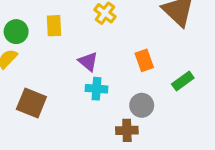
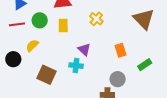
green circle: (16, 32) -> (40, 20), moved
cyan cross: (97, 89) -> (76, 66), moved

